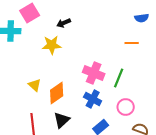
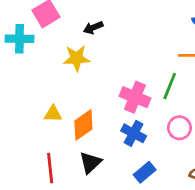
green line: (119, 78) -> (170, 86), moved
yellow triangle: (35, 85) -> (53, 114), turned -40
pink circle: (126, 107) -> (179, 128), moved

